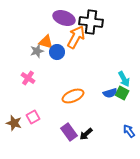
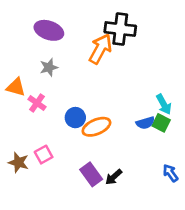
purple ellipse: (64, 18) -> (49, 30), moved
orange triangle: (46, 42) -> (16, 87), moved
blue circle: (57, 52) -> (75, 118), moved

